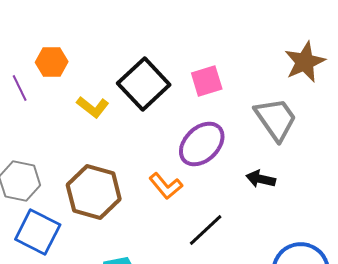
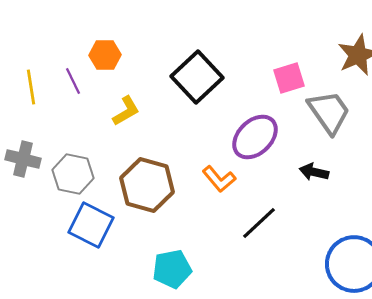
pink square: (207, 81) -> (289, 78), moved
yellow L-shape: (93, 107) -> (126, 111), moved, turned -68

